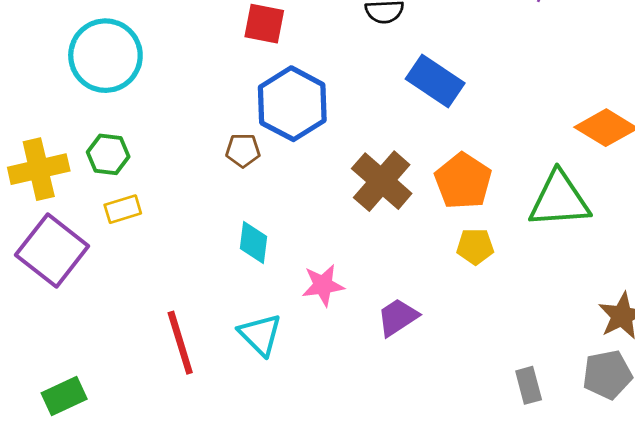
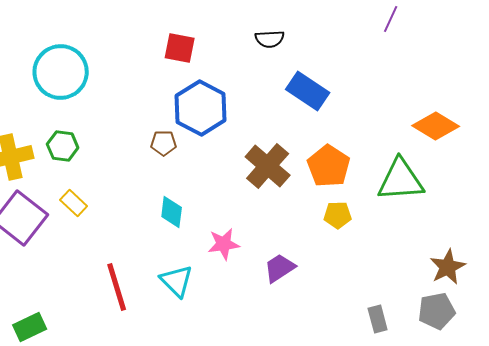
yellow rectangle: (123, 209) -> (74, 203), moved, turned 60

